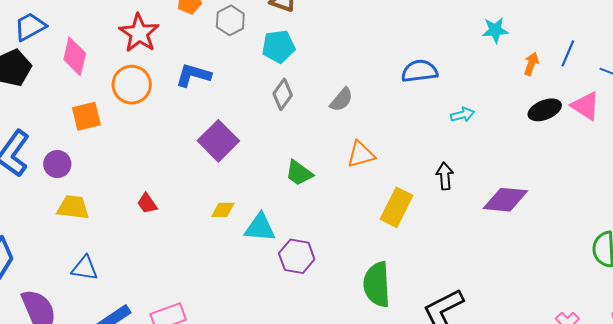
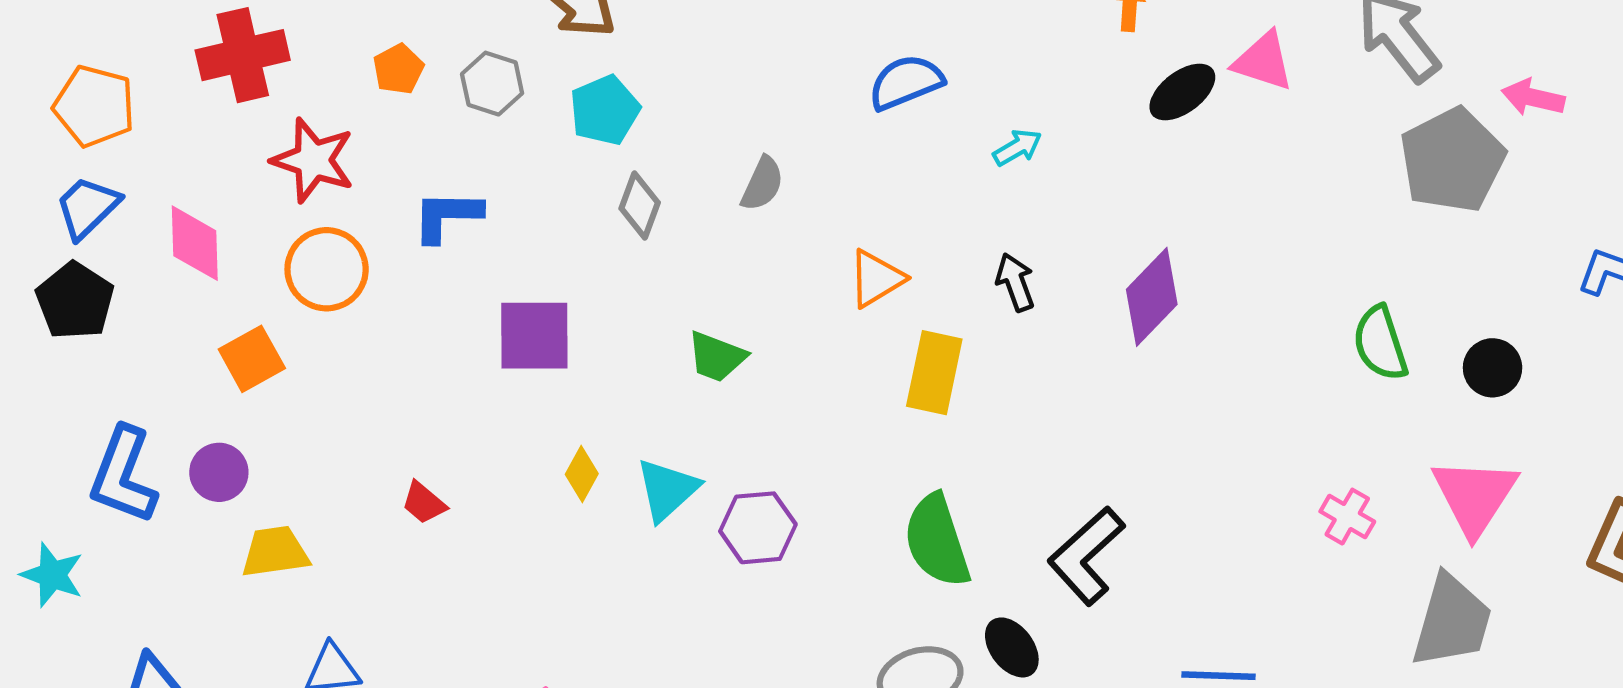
purple square: (218, 141) -> (534, 336), turned -30
orange triangle: (361, 154) -> (876, 279), moved
purple diamond: (505, 200) -> (1152, 297), turned -36
yellow diamond: (223, 210) -> (582, 474), turned -45
cyan triangle: (260, 228) -> (667, 490), turned -32

